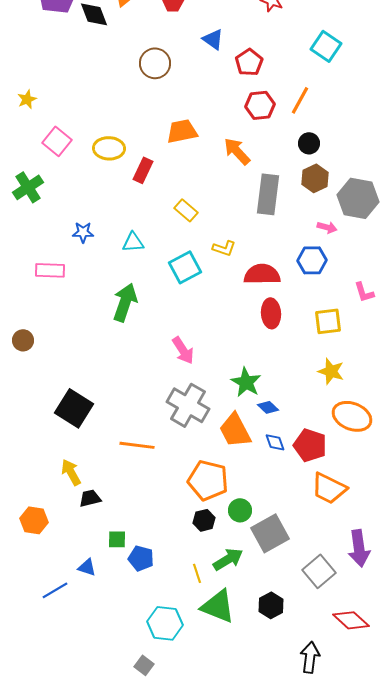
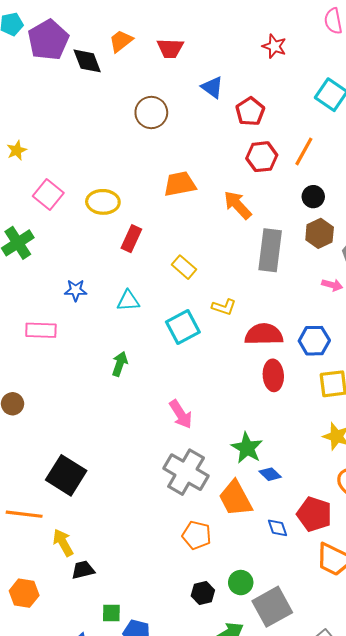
red rectangle: (143, 170) -> (131, 239), moved
blue hexagon: (312, 260) -> (314, 341), moved
green arrow: (125, 302) -> (120, 364), size x0.6
blue diamond: (275, 442) -> (277, 528), moved
orange line: (137, 445) -> (24, 514), moved
orange pentagon: (208, 480) -> (197, 535), moved, size x0.7

